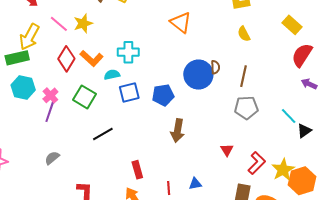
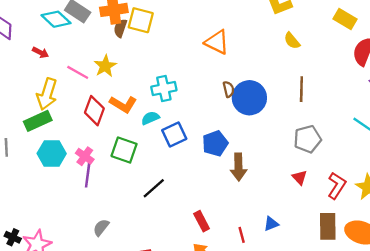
brown semicircle: (215, 67) -> (229, 89), moved
blue pentagon: (163, 95) -> (215, 143), moved
gray pentagon: (246, 108) -> (307, 139), moved

